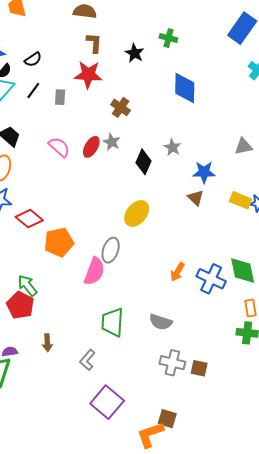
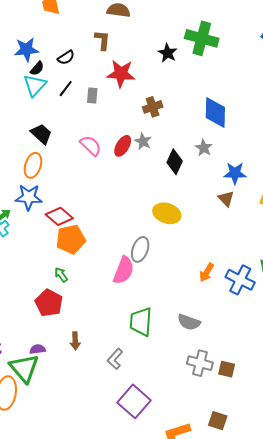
green cross: (168, 38) -> (202, 38), size x1.8
brown L-shape: (94, 43) -> (102, 40), moved
blue diamond: (185, 88) -> (215, 113), moved
brown cross: (121, 107) -> (153, 107), turned 36
yellow ellipse: (137, 214) -> (167, 213), turned 68
orange pentagon: (59, 242) -> (71, 239), moved
green arrow: (27, 286) -> (61, 275), moved, size x0.7
brown square: (167, 419) -> (218, 421), moved

